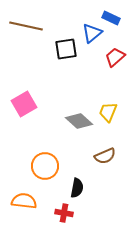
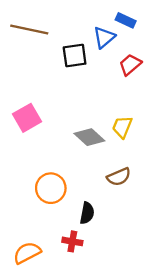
orange semicircle: (24, 201) -> (27, 253), moved, turned -35

